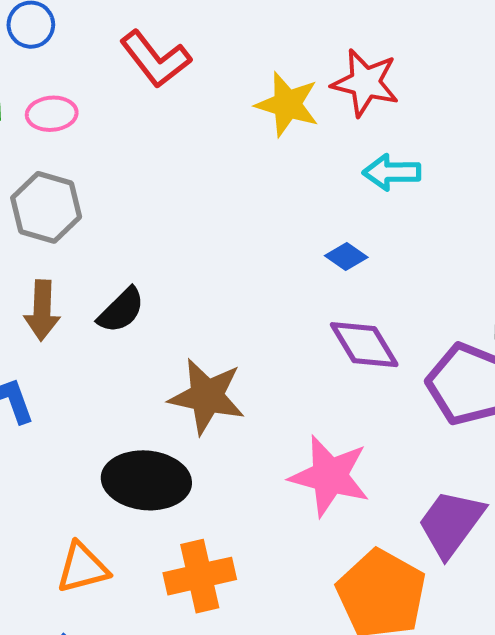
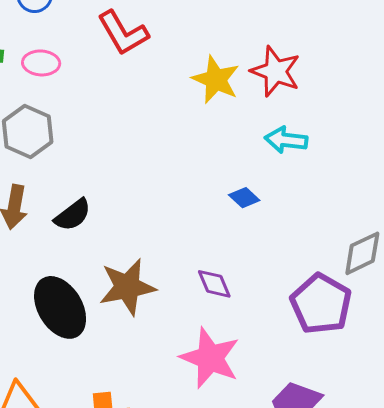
purple diamond: (364, 345) -> (214, 284), moved, size x0.7
brown star: (207, 396) -> (127, 287), turned -30
black ellipse: (146, 480) -> (60, 307), moved, turned 46

